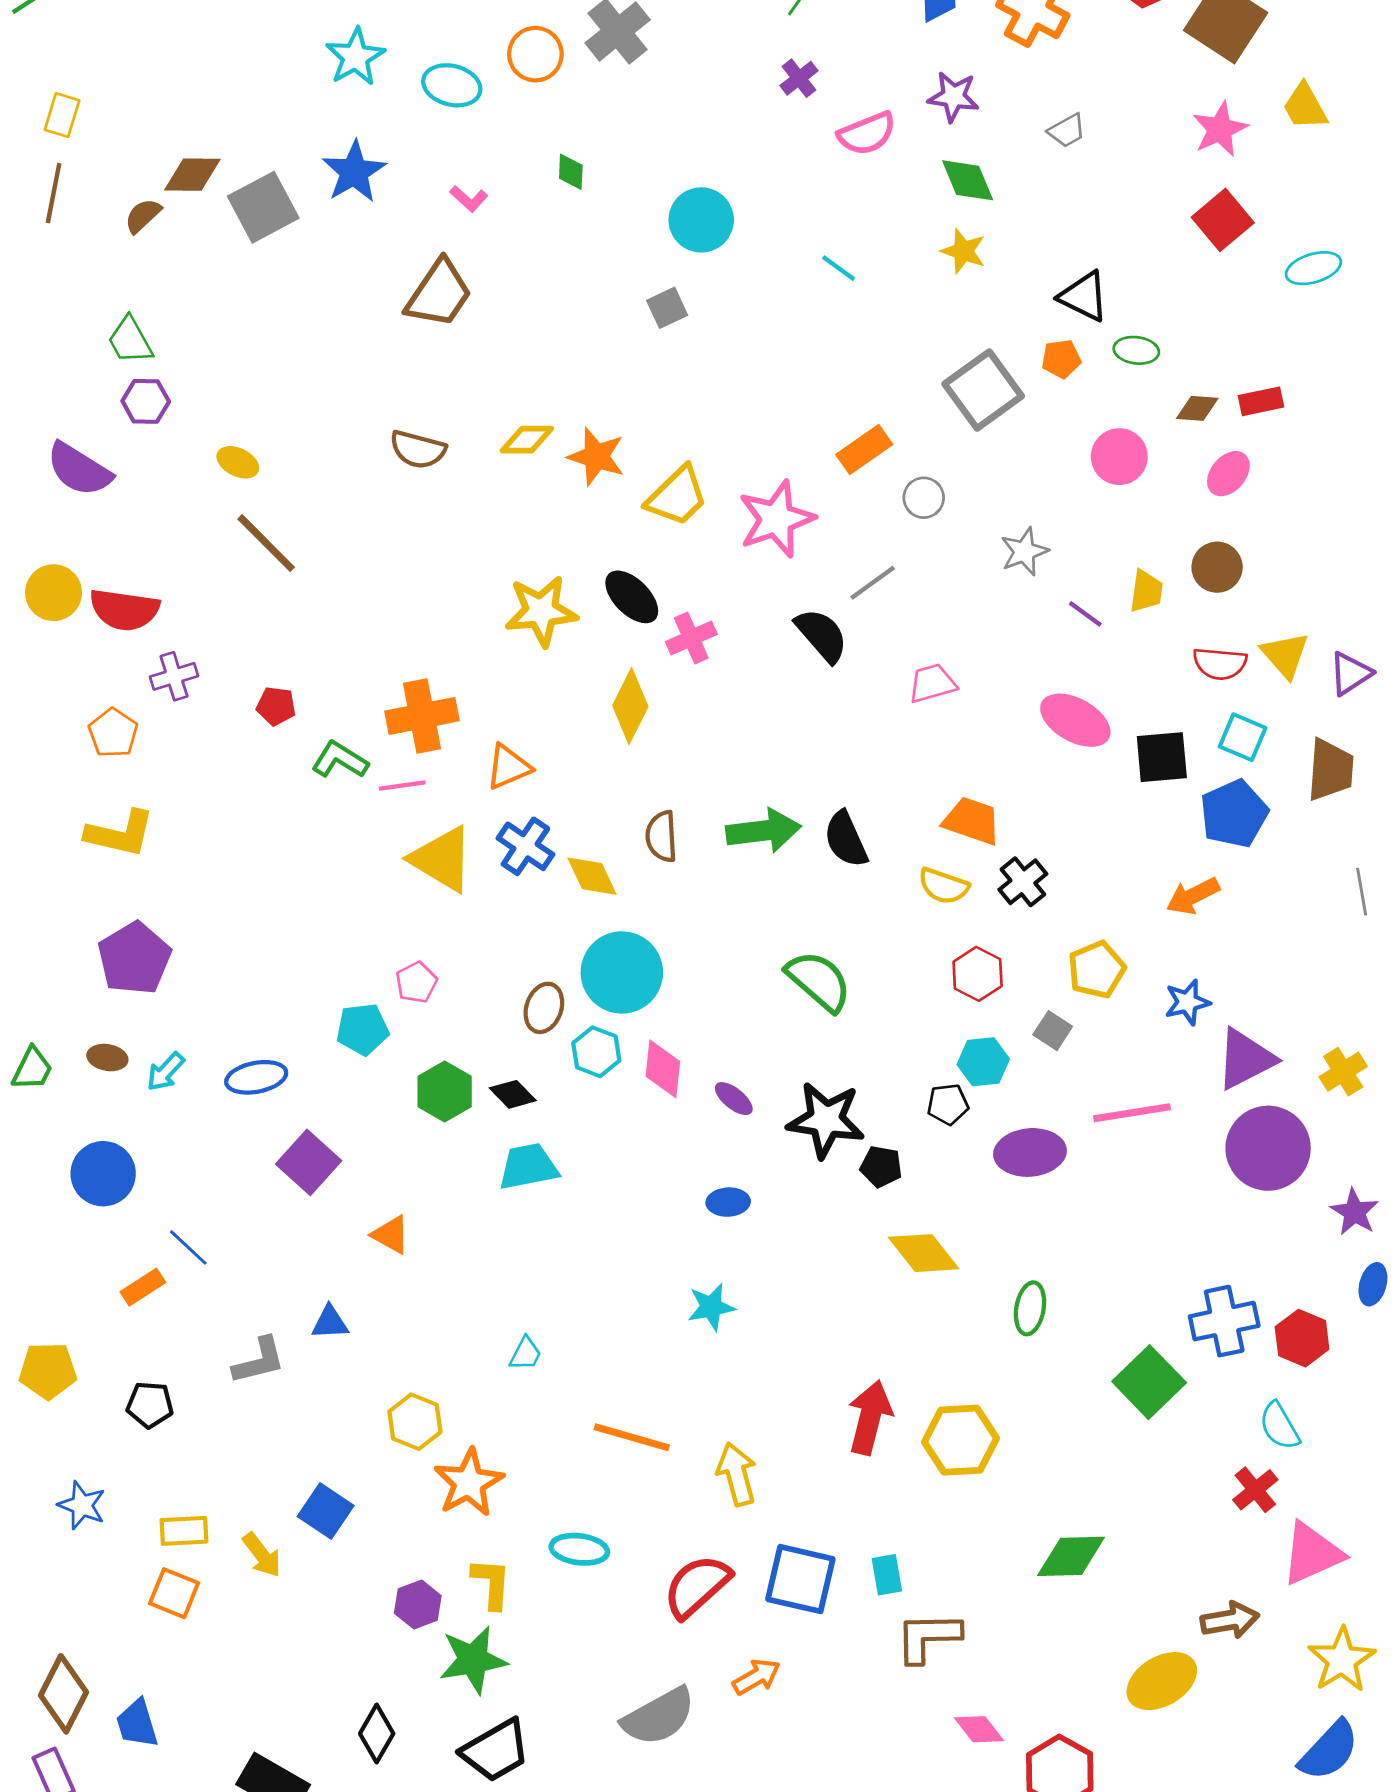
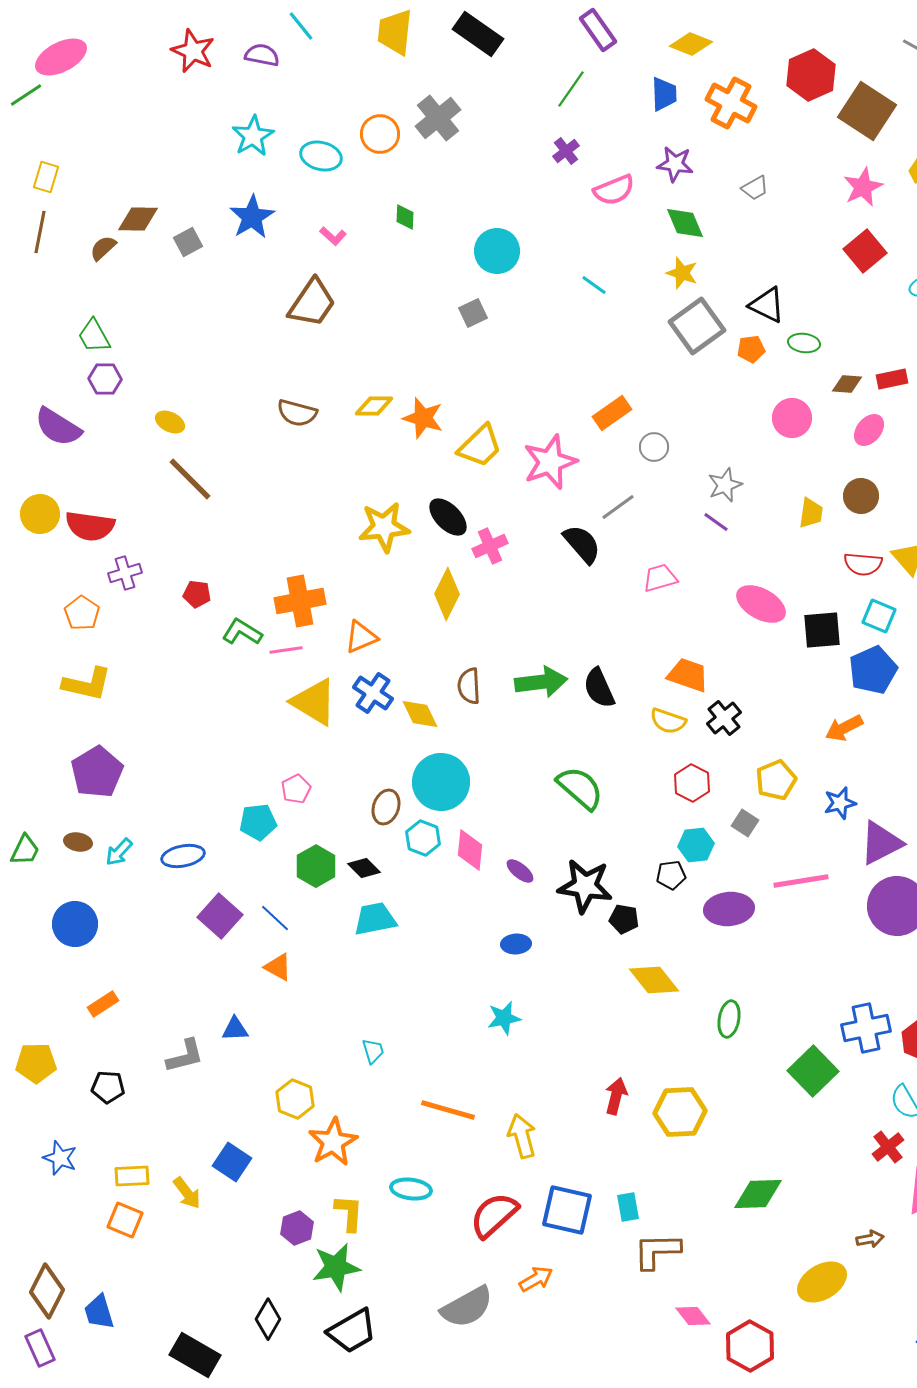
gray square: (263, 207) -> (188, 242), size x0.6
gray square: (983, 390) -> (697, 326), moved
purple line: (1085, 614) -> (716, 522), moved
blue line: (188, 1247) -> (275, 918), moved
cyan trapezoid: (525, 1354) -> (373, 1051), turned -44
red arrow: (870, 1417) -> (616, 1096), size x0.7
brown arrow: (1230, 1620) -> (870, 1239), size x0.7

